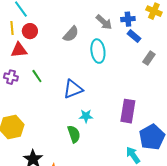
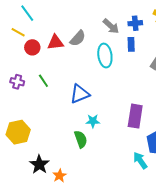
yellow line: (12, 28) -> (18, 32), turned -56
red circle: (30, 31) -> (32, 47), moved
blue rectangle: (134, 36) -> (131, 44), moved, turned 48
red triangle: (19, 50) -> (55, 42), moved

